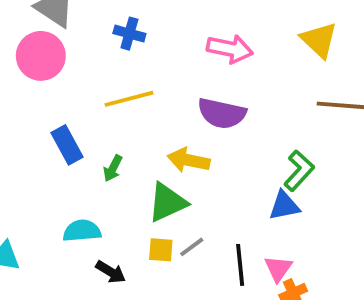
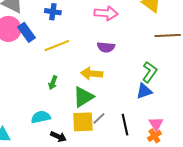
purple semicircle: (222, 113) -> (106, 47), size x0.7
blue rectangle: (67, 145) -> (26, 32), moved
yellow square: (161, 250) -> (83, 122), size x1.6
pink triangle: (278, 269) -> (156, 124), moved

